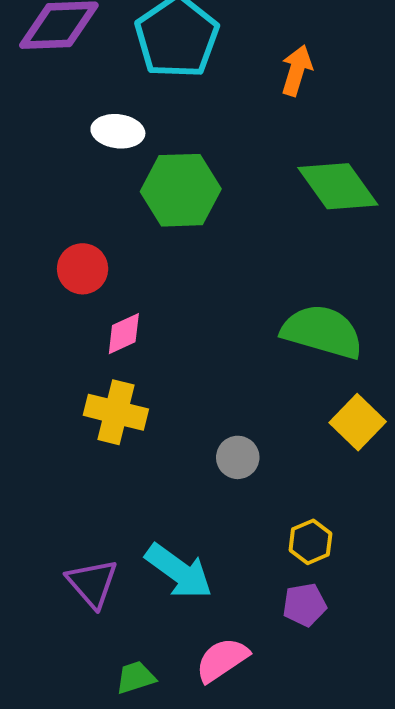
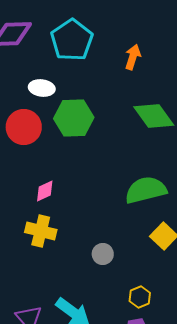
red circle: (83, 269) -> (24, 127), moved, size x1.4
green semicircle: (322, 332) -> (146, 190), turned -30

